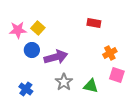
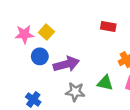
gray star: (64, 82) -> (75, 92), turned -30
green triangle: (91, 86) -> (105, 83), moved

